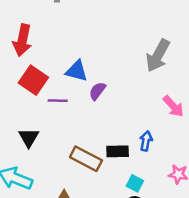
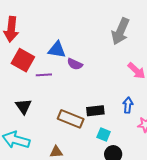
purple semicircle: (97, 91) -> (75, 64), turned -98
blue arrow: (146, 141) -> (128, 105), moved
cyan square: (135, 183) -> (104, 134), moved

